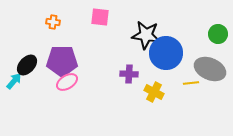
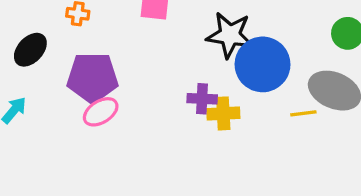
black ellipse: (27, 65) -> (30, 50), moved
yellow cross: (154, 92) -> (223, 113), moved, turned -30

